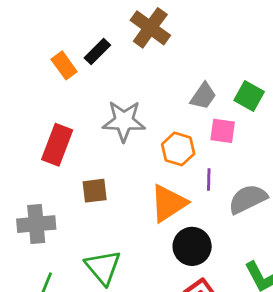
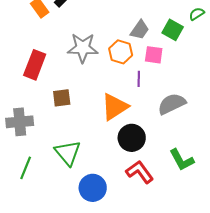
orange hexagon: (178, 149) -> (121, 52), moved
purple line: (209, 180) -> (139, 79), moved

